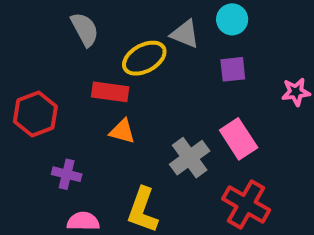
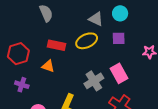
yellow ellipse: (144, 58) -> (87, 41), moved
orange triangle: (122, 131) -> (48, 66), moved
purple cross: (67, 174) -> (22, 85), moved

